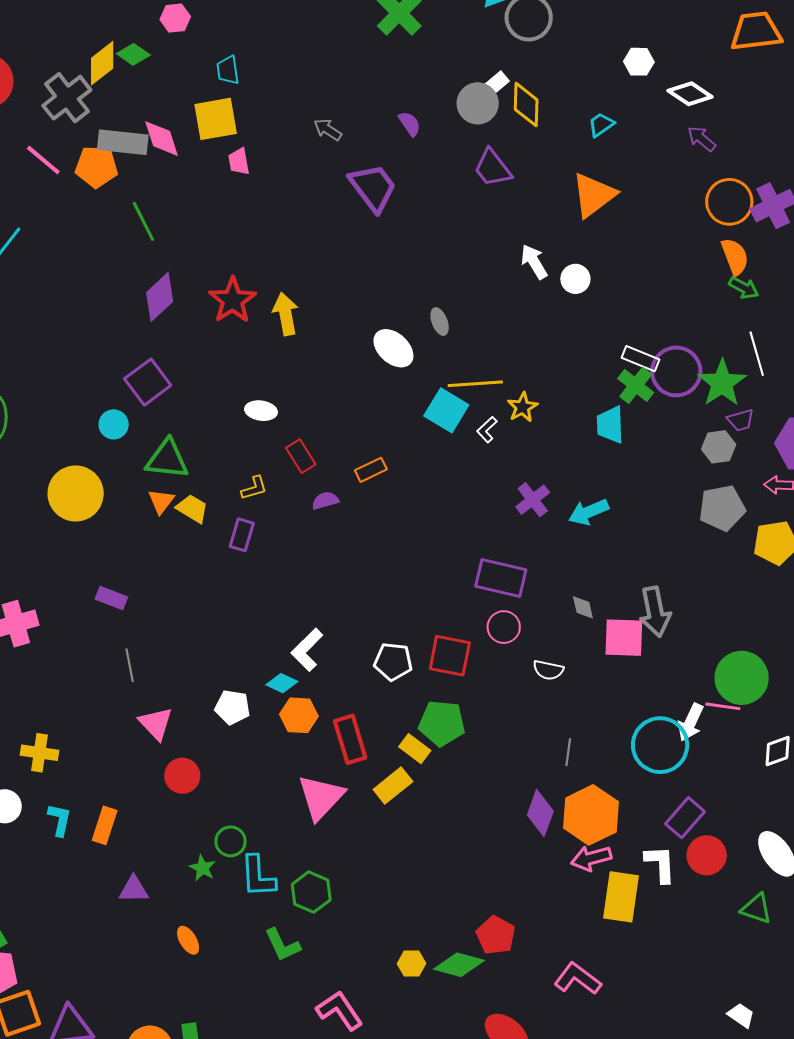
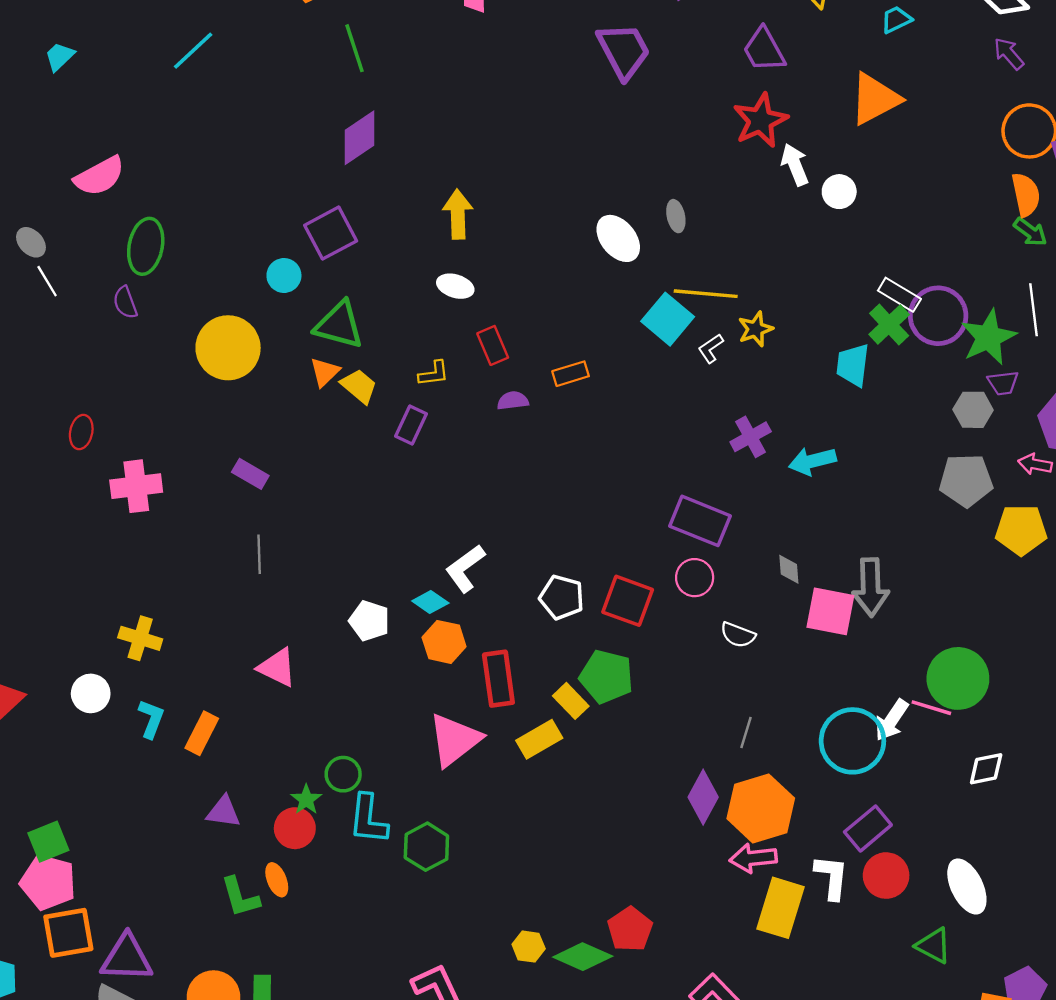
red star: (233, 300) -> (760, 120), moved
yellow arrow: (286, 314) -> (458, 214), moved
pink triangle: (156, 724) -> (277, 667), moved, turned -30
red circle: (182, 776) -> (295, 828), moved
green L-shape: (282, 945) -> (240, 897), moved

